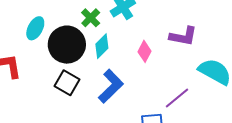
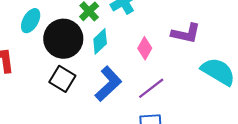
purple line: (177, 98) -> (151, 88), moved

